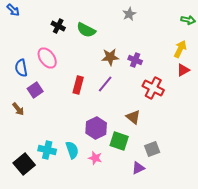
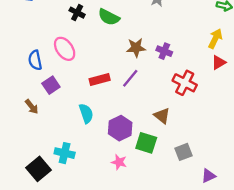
red rectangle: (78, 85) -> (100, 79), turned 60
cyan semicircle: (72, 150) -> (86, 113), moved
purple triangle: (138, 168) -> (208, 176), moved

